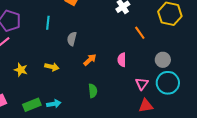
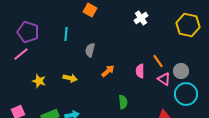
orange line: (140, 33) -> (158, 61), moved
pink triangle: (142, 84) -> (164, 79), moved, turned -32
green semicircle: (93, 91) -> (123, 102), moved

